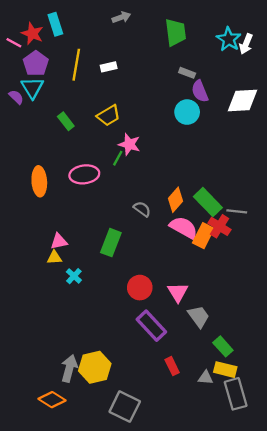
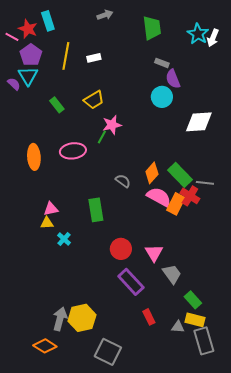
white diamond: (243, 100) -> (199, 122), moved
pink star: (129, 144) -> (112, 125), turned -30
green rectangle: (111, 243) -> (96, 210), turned -30

